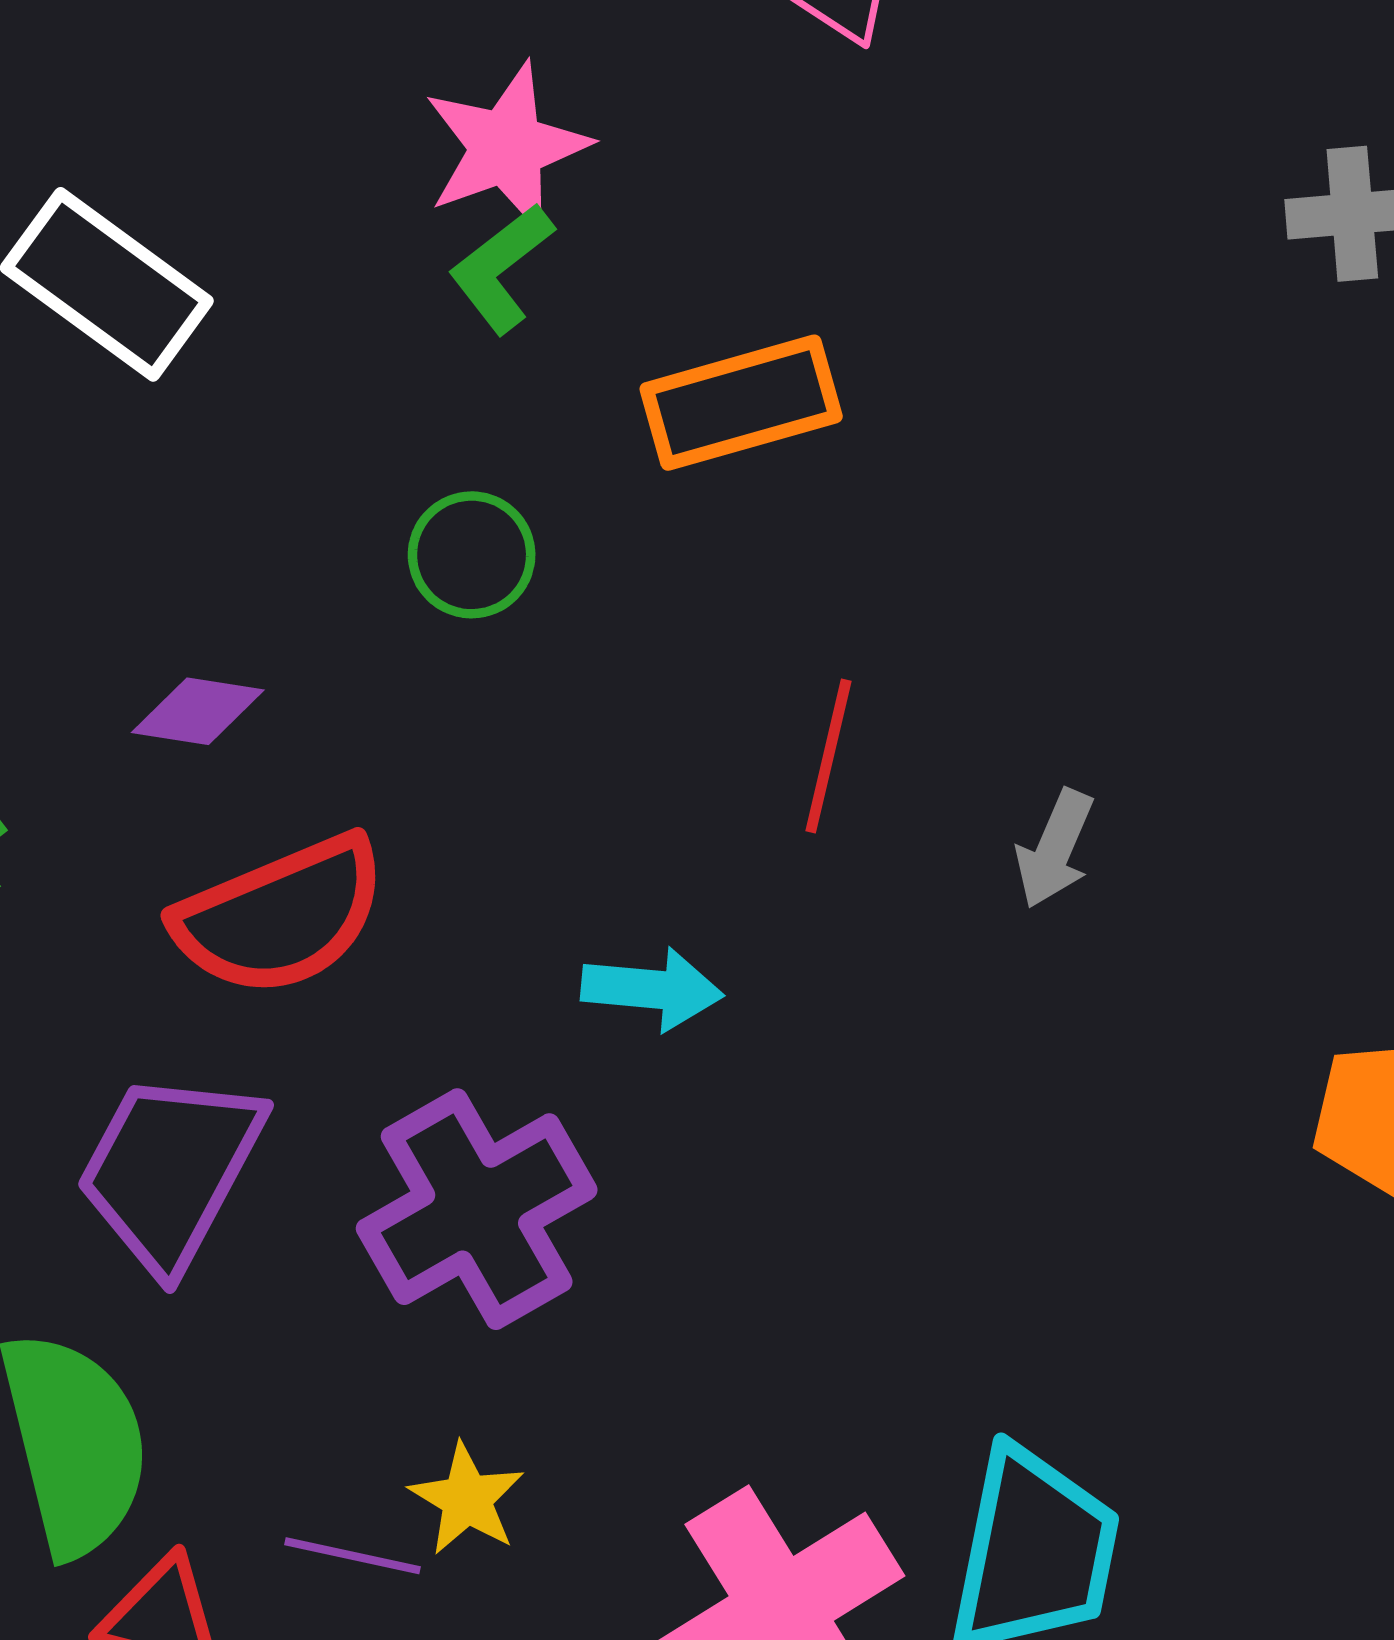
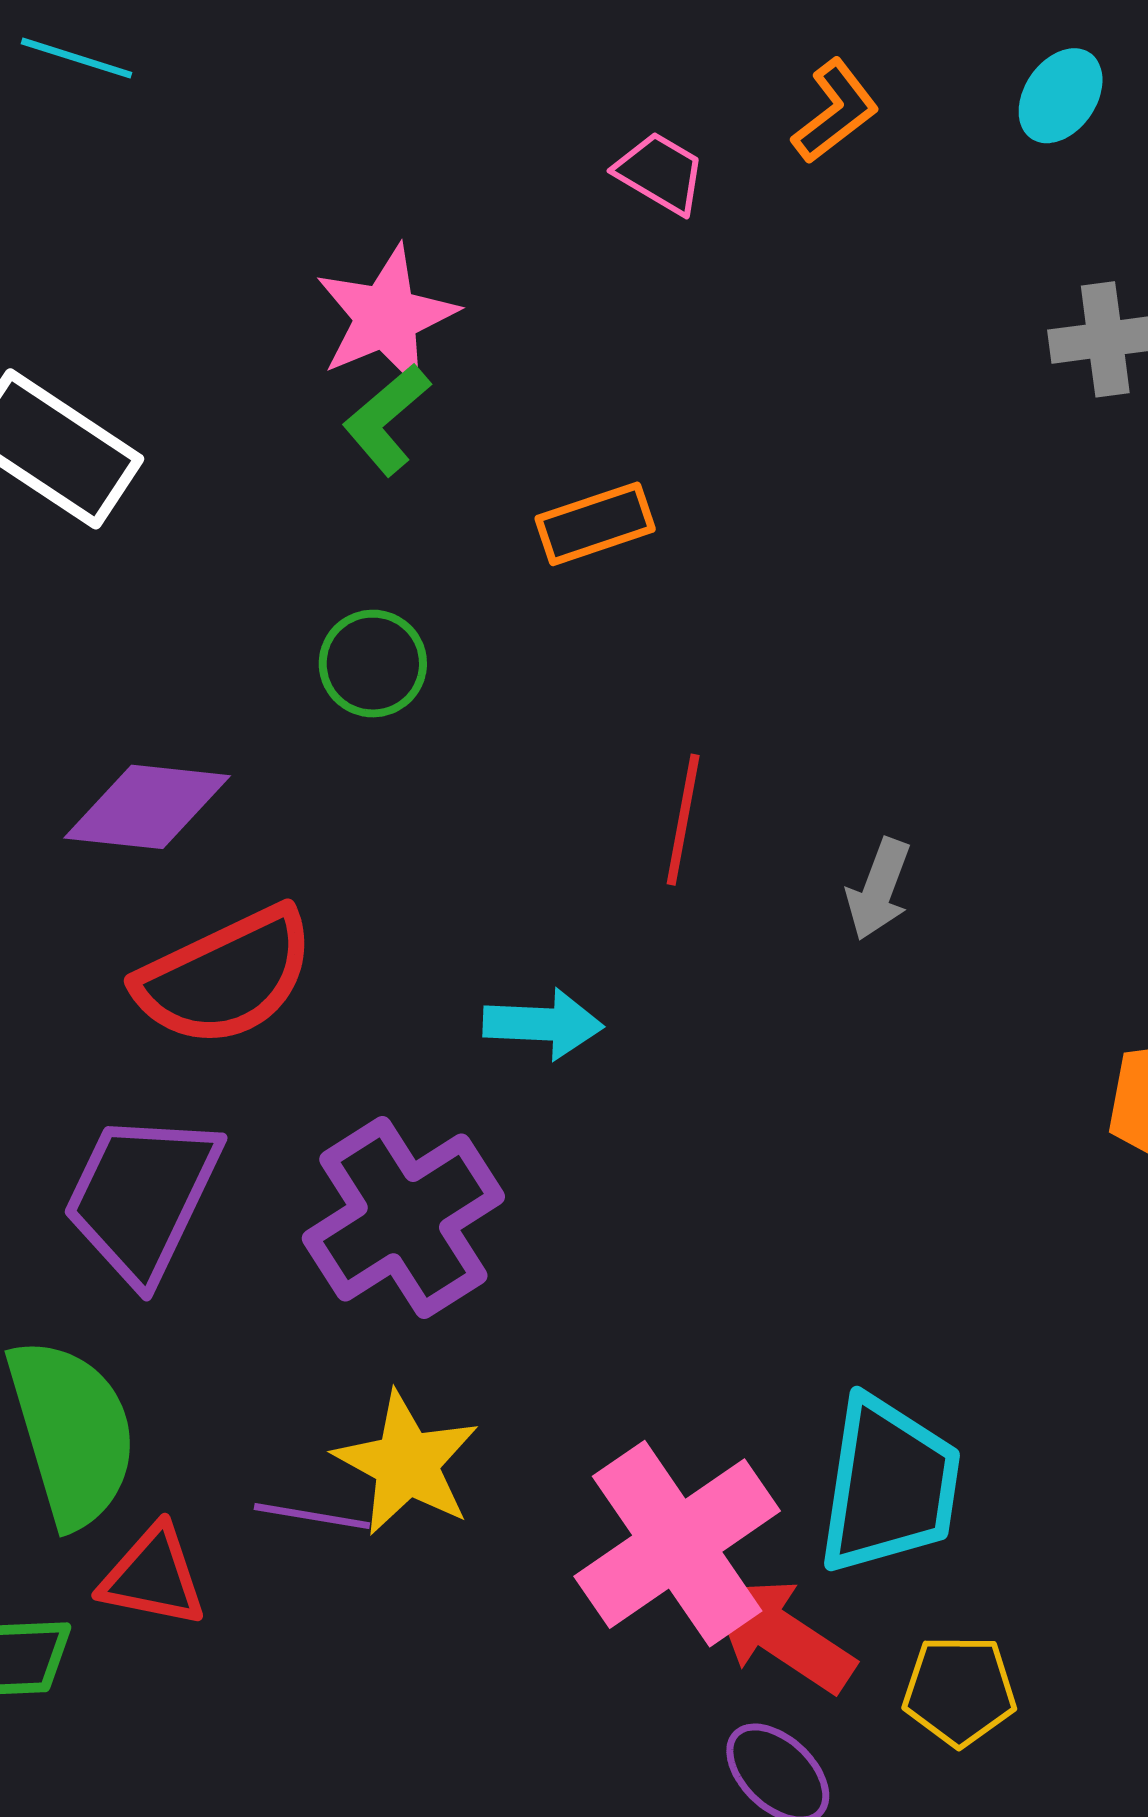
orange rectangle: (741, 403) -> (595, 524), size x0.7
purple diamond: (198, 711) -> (147, 807), size x1.5
yellow star: (467, 1499) -> (406, 1463), size x1.5

